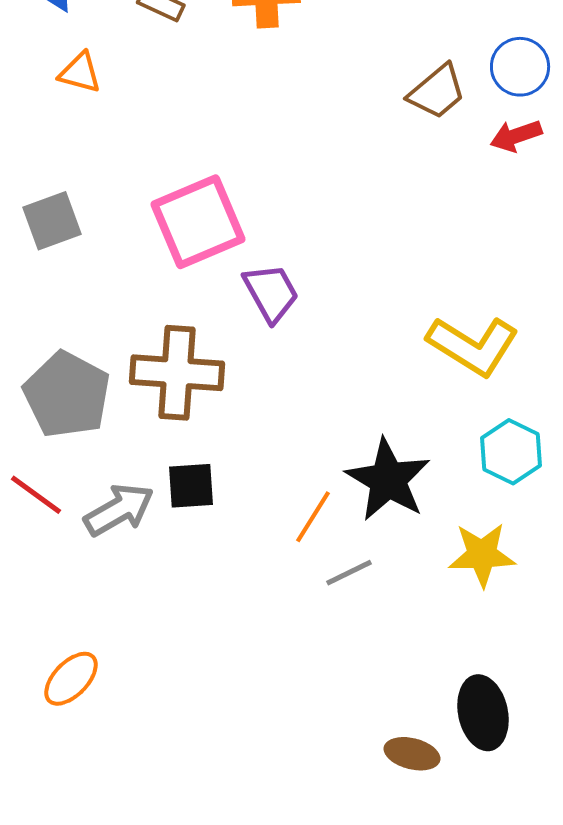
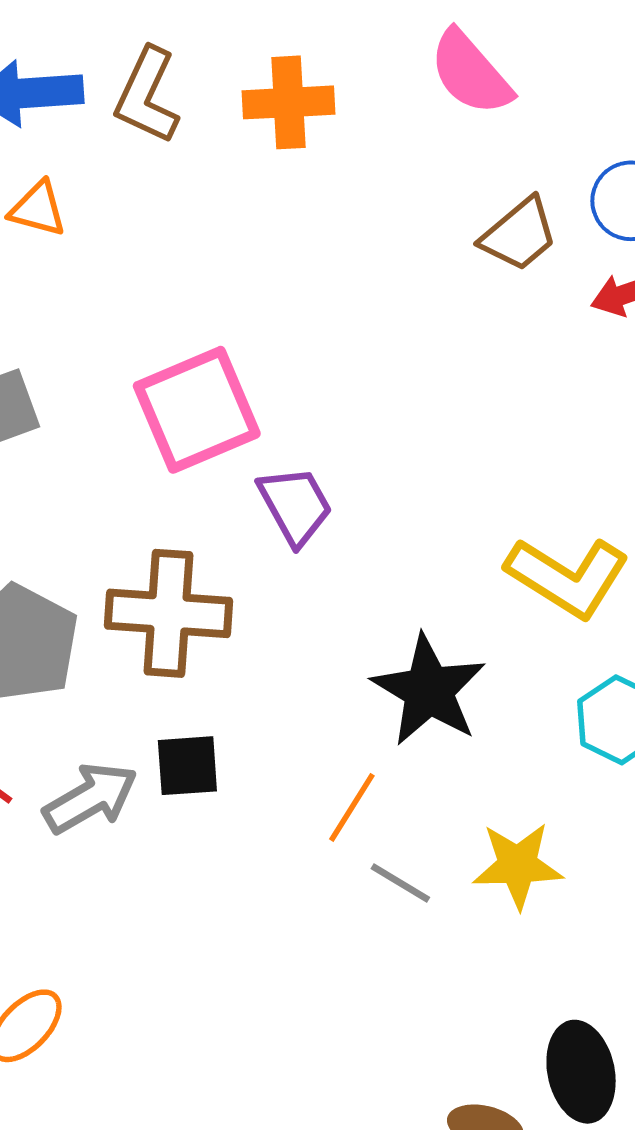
black star: (388, 480) -> (429, 690), moved
yellow star: (482, 555) -> (518, 865), moved
gray line: (349, 573) -> (400, 883), turned 57

